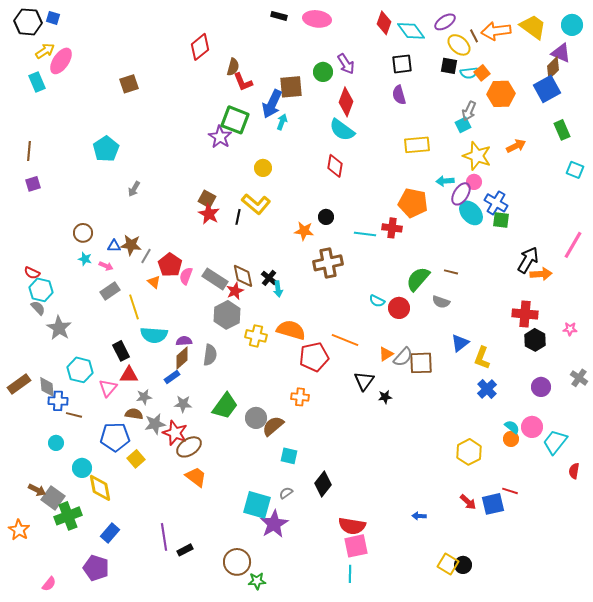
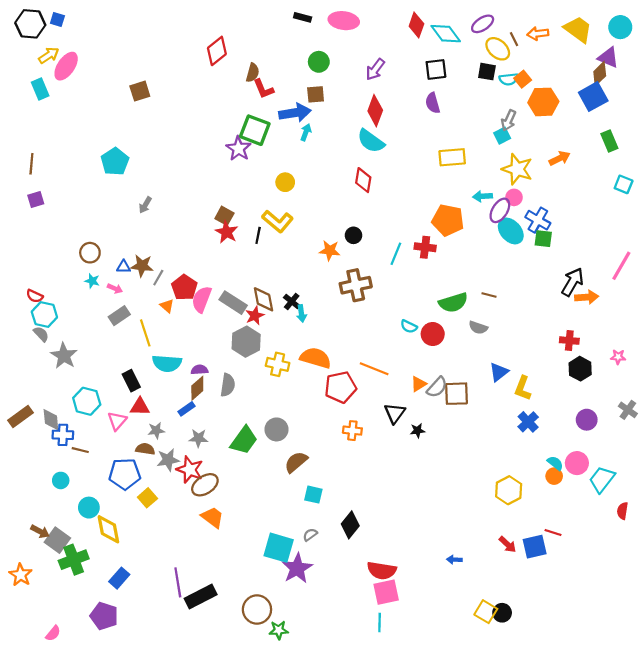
orange arrow: (496, 31) -> (538, 34), size x0.7
purple arrow: (346, 64) -> (375, 69), turned 70
green circle: (323, 72) -> (319, 62), moved
brown square: (291, 87) -> (316, 94), size x0.7
blue arrow: (272, 104) -> (295, 113), turned -124
cyan line: (365, 234) -> (396, 254), turned -75
pink semicircle: (186, 276) -> (202, 299), size x1.4
green semicircle: (418, 279) -> (453, 303), turned -148
red cross: (525, 314) -> (569, 341), size x0.7
orange cross: (300, 397) -> (352, 431), moved
gray circle: (256, 418) -> (276, 429), moved
black rectangle: (185, 550) -> (201, 596), size x1.8

